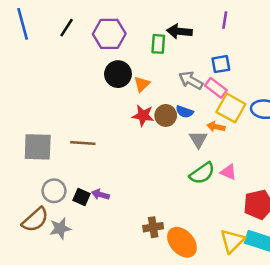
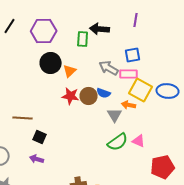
pink rectangle: (216, 88) -> (129, 74), turned -36
black square: (82, 197) -> (40, 137), moved

